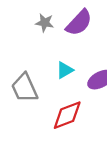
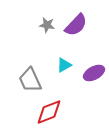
red diamond: (67, 115) -> (49, 112), moved

